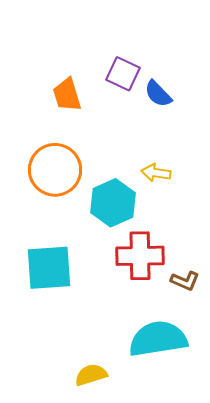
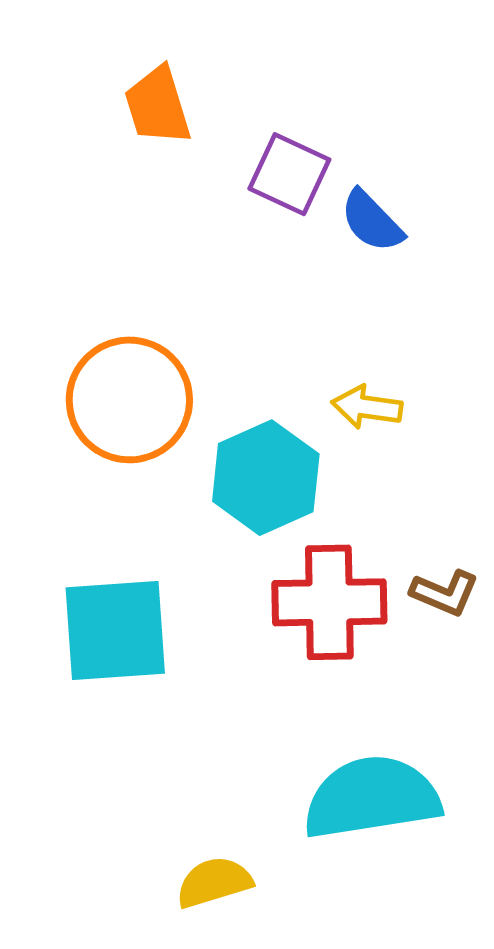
orange trapezoid: (67, 95) -> (158, 106), moved
brown L-shape: (185, 281) -> (445, 593), moved

